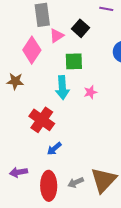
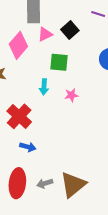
cyan arrow: (62, 88) -> (44, 87), size x0.7
blue arrow: (54, 149) -> (28, 147), turned -133

